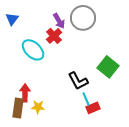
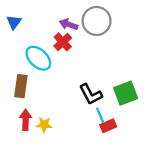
purple arrow: (59, 21) -> (69, 24), turned 140
green square: (108, 67) -> (126, 93), moved, turned 30
red arrow: (25, 93) -> (26, 120), moved
brown rectangle: (18, 108) -> (21, 86), moved

